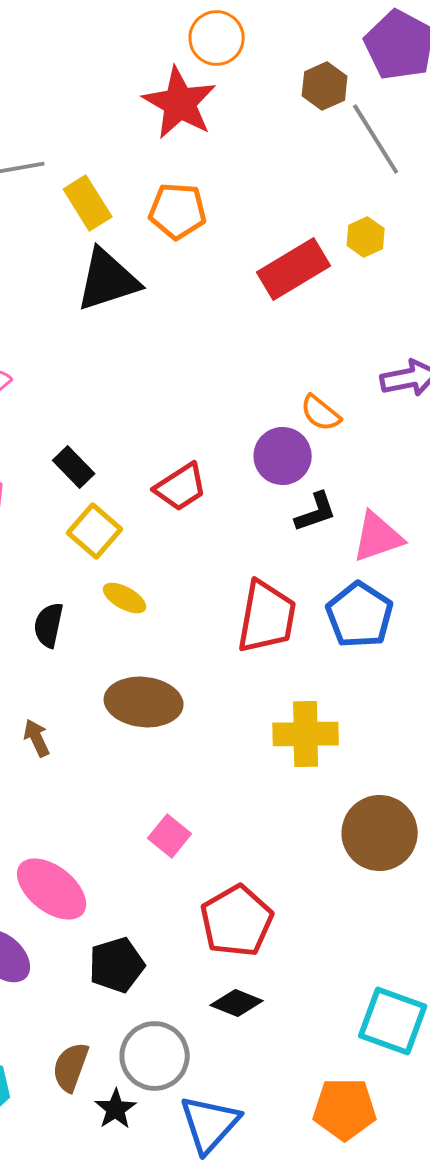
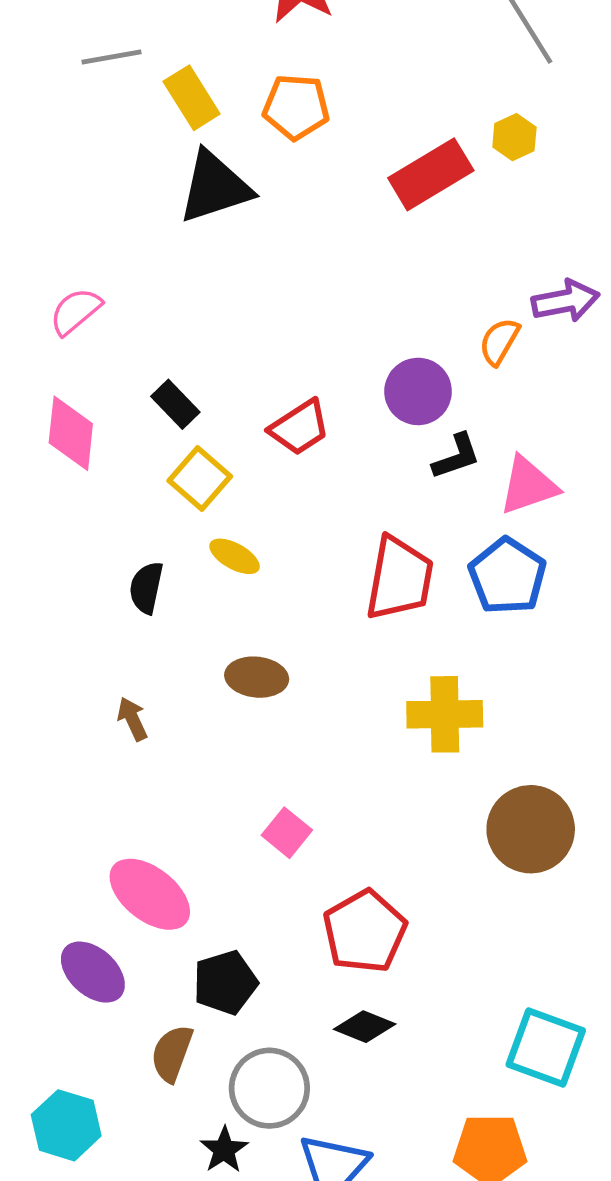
orange semicircle: (321, 413) -> (499, 342), moved, turned 81
brown ellipse: (144, 702) -> (257, 677), size x0.7
brown semicircle: (71, 1067) -> (172, 1053), moved

